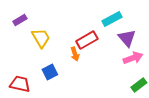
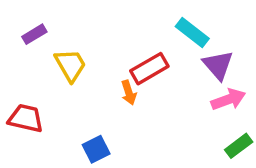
cyan rectangle: (112, 19) -> (192, 32), turned 66
blue square: (50, 72) -> (96, 149), moved
red trapezoid: (20, 84) -> (26, 118), moved

